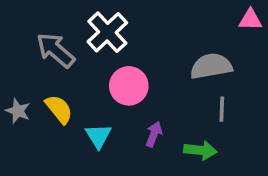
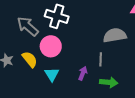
white cross: (107, 32) -> (57, 16), turned -30
pink circle: (129, 86) -> (51, 46), moved
gray line: (222, 109) -> (101, 59), moved

